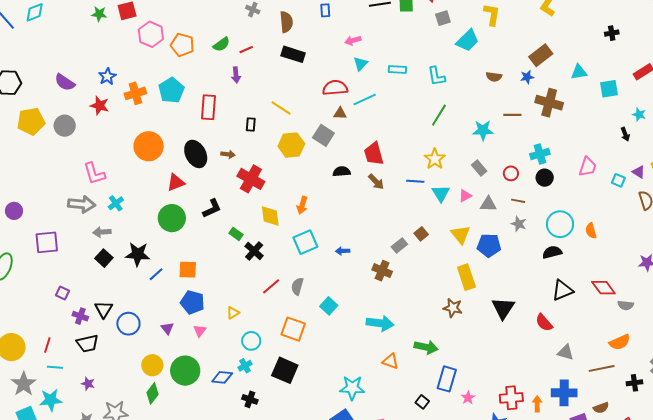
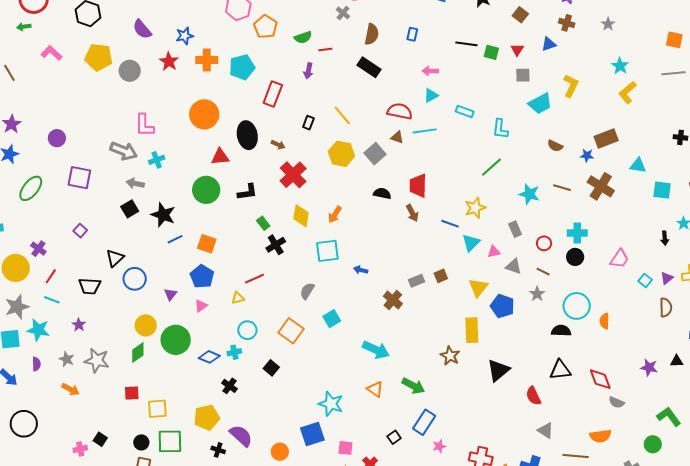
purple triangle: (639, 172) -> (667, 278), turned 32
red line: (271, 286) -> (254, 279), moved
purple cross: (80, 316) -> (38, 249), moved
black square: (285, 370) -> (271, 368), size x0.6

